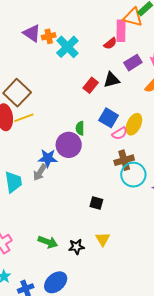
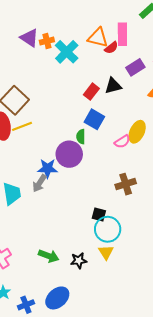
orange triangle: (133, 17) -> (98, 38), moved
blue square: (109, 118) -> (94, 119), moved
brown cross: (124, 160) -> (126, 184), moved
cyan circle: (133, 175) -> (108, 229), moved

